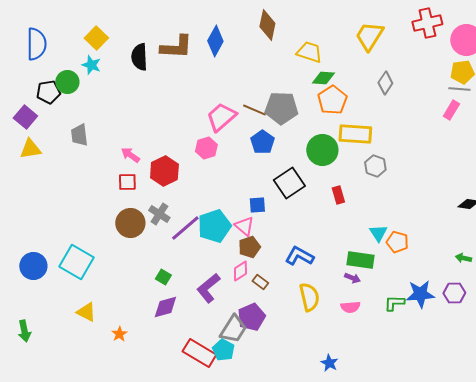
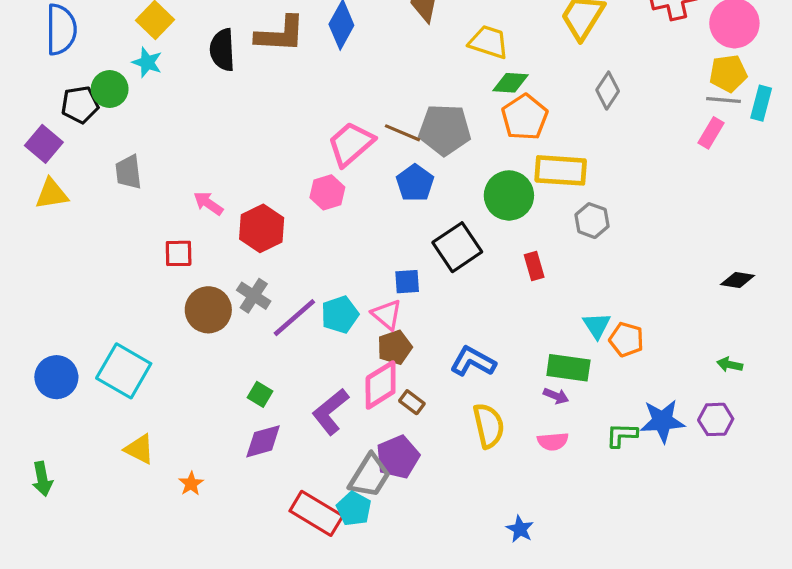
red square: (127, 182) -> (179, 253), moved
cyan pentagon: (214, 226) -> (340, 315), size x0.7
pink diamond: (240, 271) -> (381, 385), size x1.5

